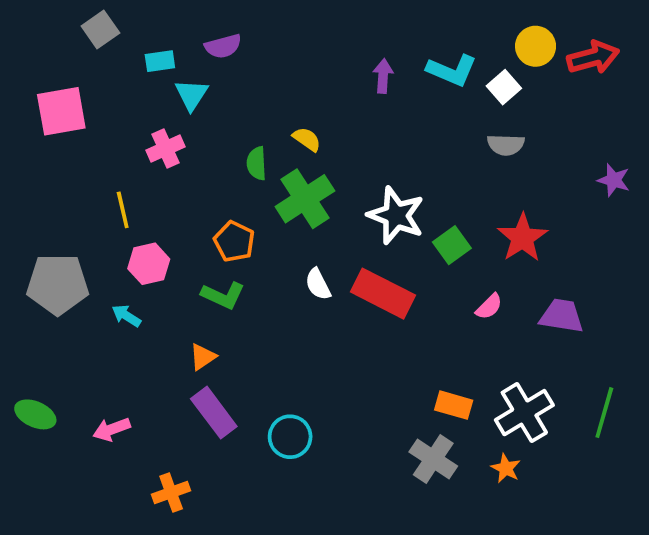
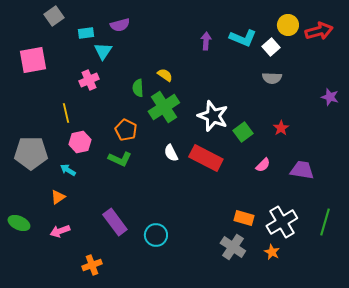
red star: (522, 238) -> (281, 128), size x0.6
orange triangle: (203, 357) -> (58, 197), moved

